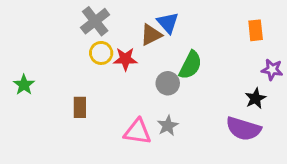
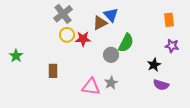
purple star: (272, 70) -> (172, 46), moved
black star: (256, 98) -> (154, 65), moved
purple semicircle: (243, 129) -> (161, 85), size x0.7

